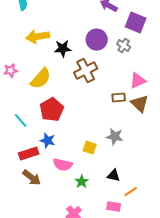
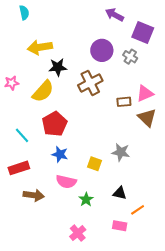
black star: (63, 49) -> (58, 67), moved
brown rectangle: (119, 98) -> (124, 102), moved
blue star: (48, 141) -> (60, 154), moved
red rectangle: (29, 154) -> (19, 168), moved
brown arrow: (32, 178) -> (34, 195), turned -30

